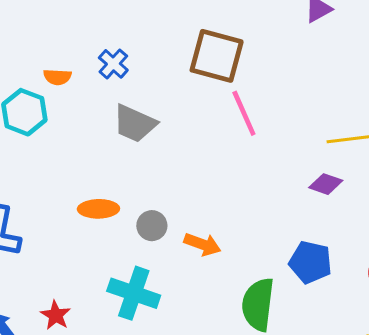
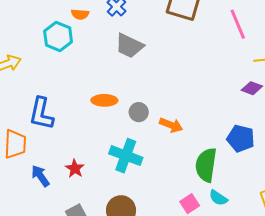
pink line: (244, 113) -> (238, 24), moved

